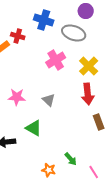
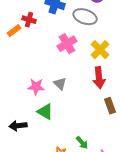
pink star: (17, 97) -> (36, 87), moved

